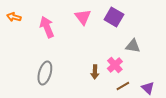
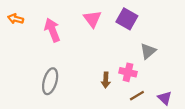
gray triangle: (133, 46) -> (148, 51), turned -49
pink cross: (115, 65) -> (128, 72), turned -35

